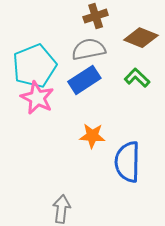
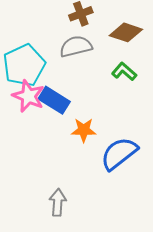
blue rectangle: (84, 80) -> (54, 100), moved, turned 68
blue semicircle: (127, 162) -> (119, 154), turned 54

